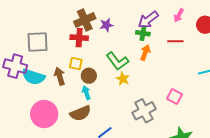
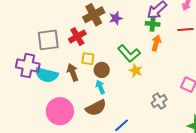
red cross: (79, 38) -> (77, 36), moved, turned -30
gray cross: (144, 111) -> (159, 101), size x0.7

